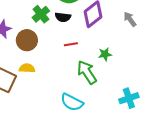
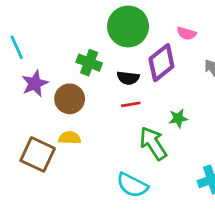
green cross: (41, 14) -> (89, 63), turned -30
black semicircle: (63, 17) -> (128, 78), moved

